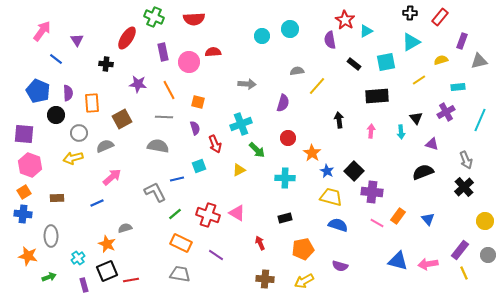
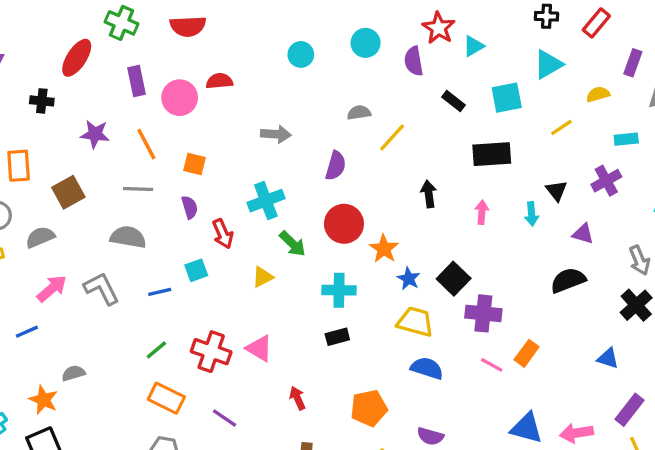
cyan circle: (290, 29) -> (366, 43), moved
red circle: (288, 138) -> (344, 224), size x1.5
gray L-shape: (155, 192) -> (102, 289), moved
black rectangle: (285, 218) -> (337, 337), moved
blue triangle: (428, 219) -> (608, 358), moved, turned -32

